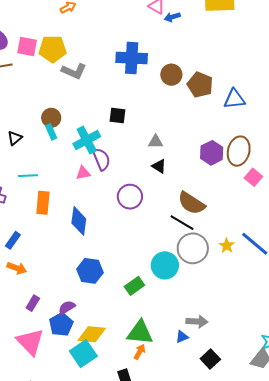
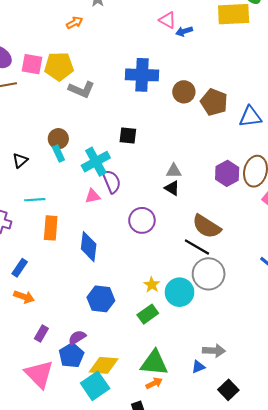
gray triangle: (156, 142) -> (174, 171), moved
yellow star: (227, 246) -> (152, 285), moved
orange arrow: (140, 352) -> (154, 383), turned 35

